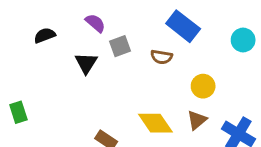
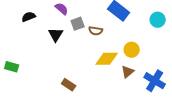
brown semicircle: (162, 57) -> (96, 31), moved
green rectangle: (18, 112) -> (12, 67), turned -56
yellow diamond: (155, 123) -> (107, 59), moved, turned -55

